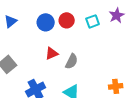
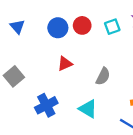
blue triangle: (11, 21) -> (17, 27), turned -32
gray semicircle: (72, 61) -> (103, 76), moved

